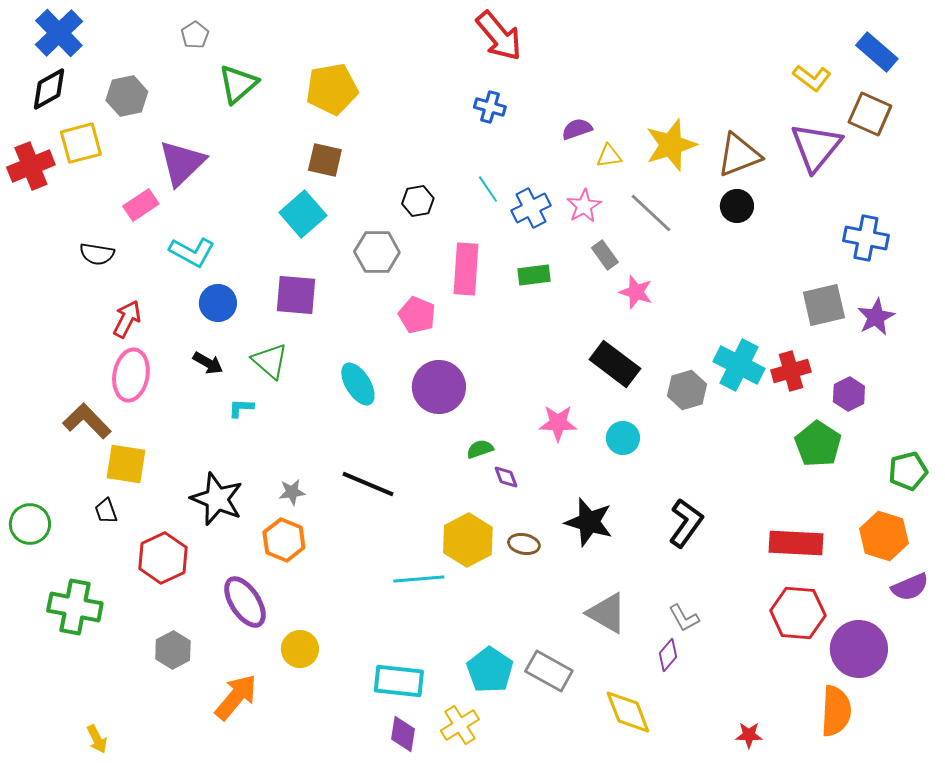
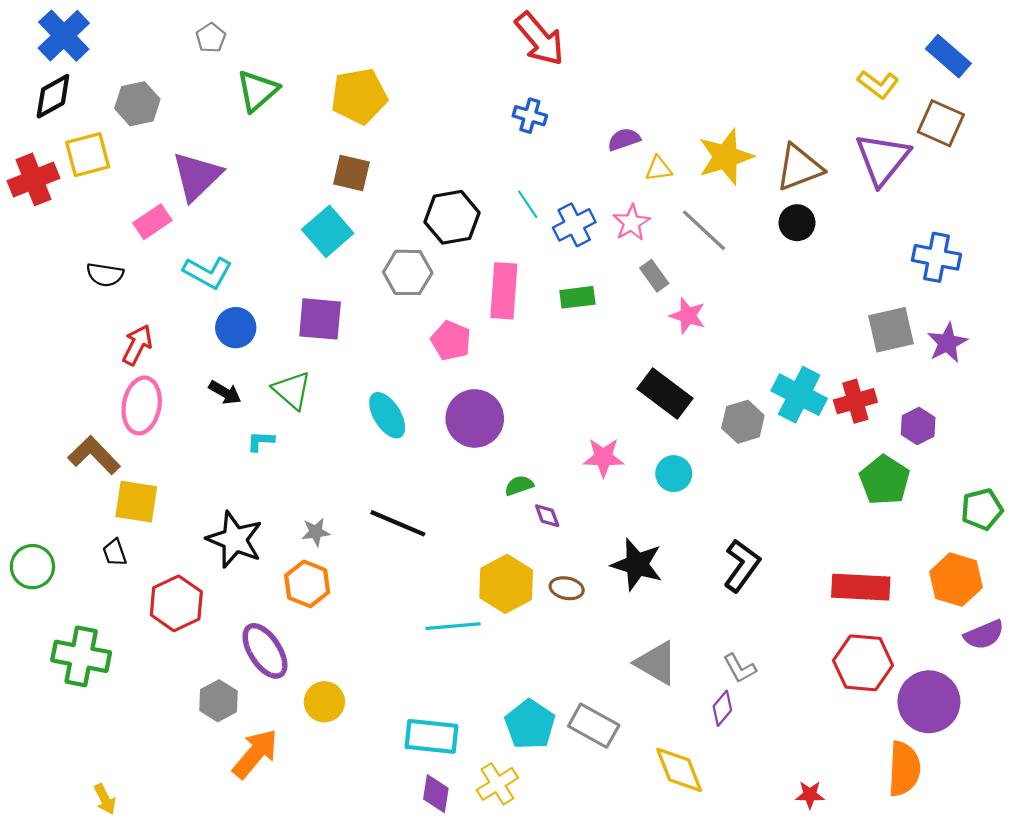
black hexagon: (418, 201) -> (452, 217), size x1.6
gray hexagon: (173, 650) -> (218, 701), moved

